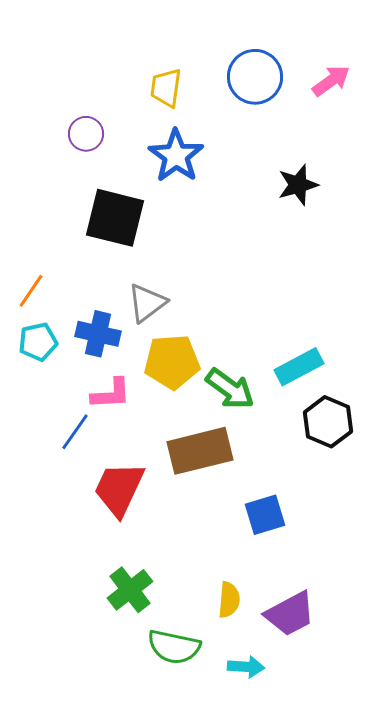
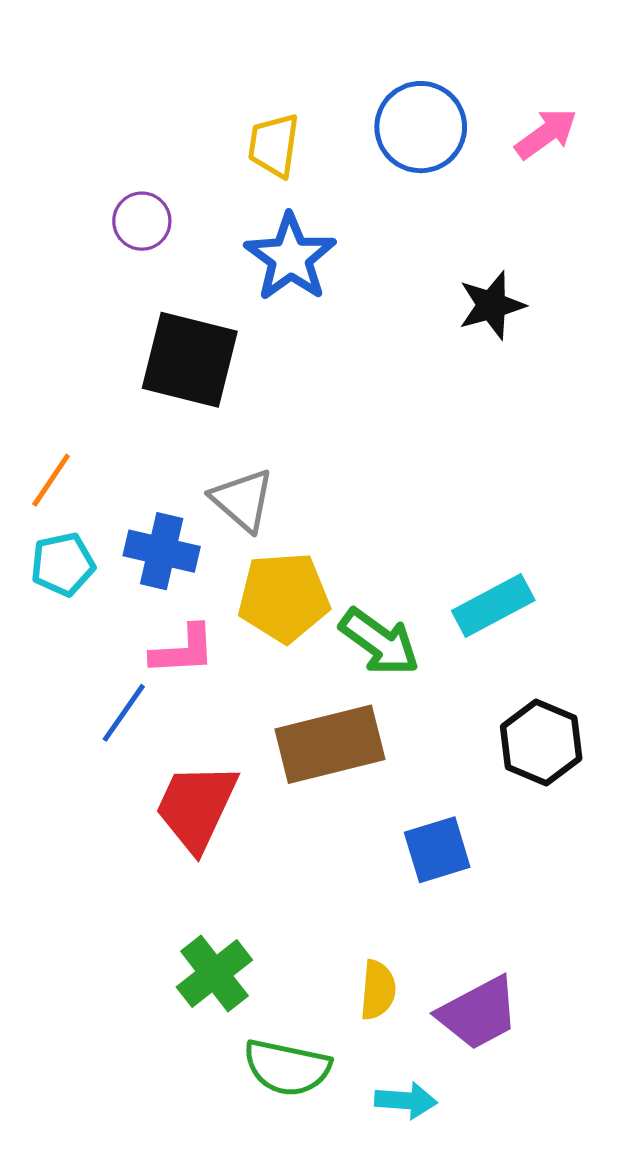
gray triangle: (147, 303) -> (242, 500), turned -42
black hexagon: (328, 422) -> (541, 743), moved

